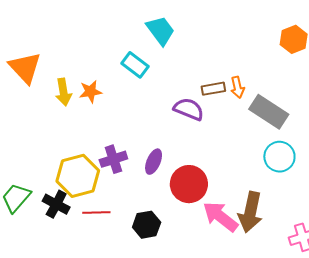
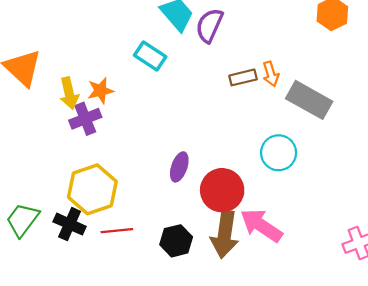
purple semicircle: (189, 109) -> (209, 25), moved, turned -84
cyan circle: (279, 157) -> (279, 153), moved
purple cross: (113, 159) -> (85, 119), moved
brown arrow: (250, 212) -> (225, 234), moved

